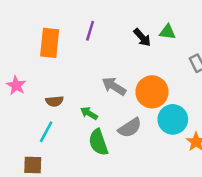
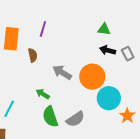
black arrow: (142, 37) -> (108, 50), moved, turned 147
brown semicircle: (54, 101) -> (33, 55), moved, turned -96
gray semicircle: (130, 128) -> (75, 119), moved

